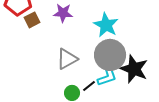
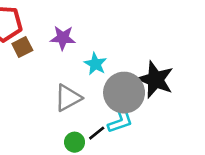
cyan star: (106, 25) -> (95, 64), moved, size x0.7
black star: (134, 69) -> (155, 80), moved

